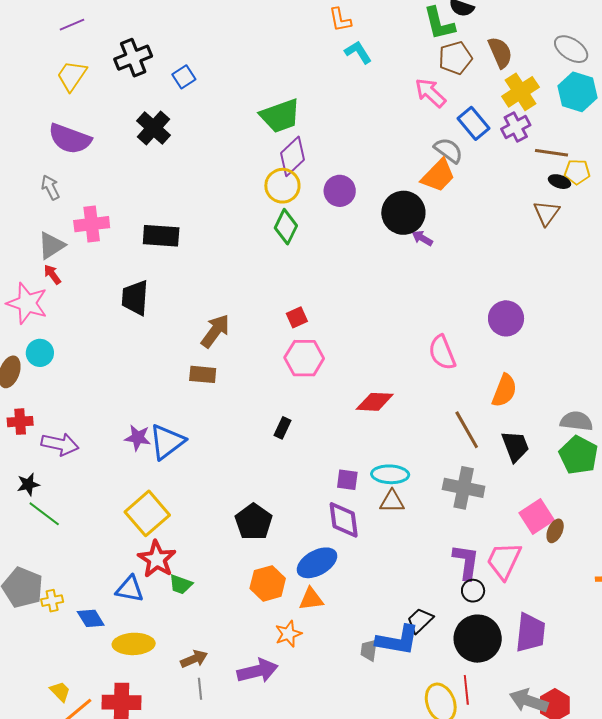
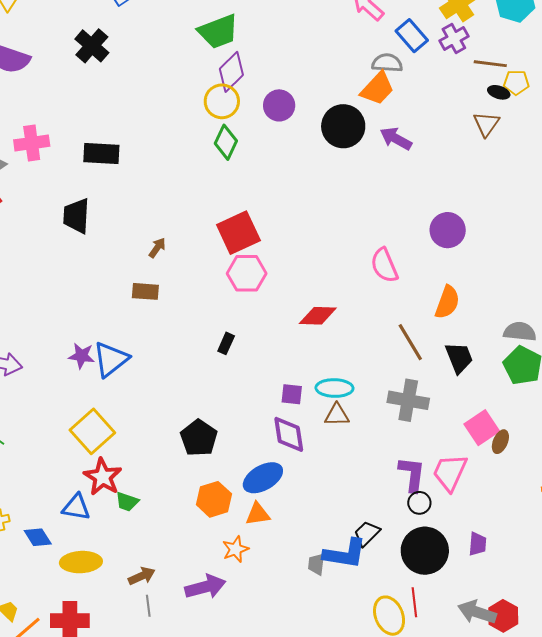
gray semicircle: (448, 150) -> (387, 63), turned -32
purple arrow: (422, 238) -> (396, 139), moved, size x1.5
red square: (297, 317) -> (238, 233), size x2.0
brown arrow: (215, 331) -> (157, 248), size x0.6
purple trapezoid: (530, 633) -> (478, 544), size x0.6

